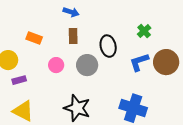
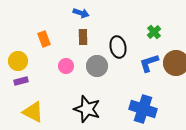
orange rectangle: (34, 38) -> (44, 39), turned 49
purple rectangle: (19, 80) -> (21, 81), moved

